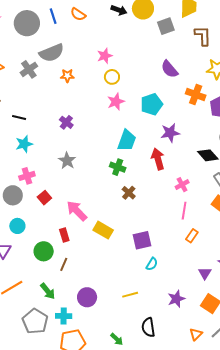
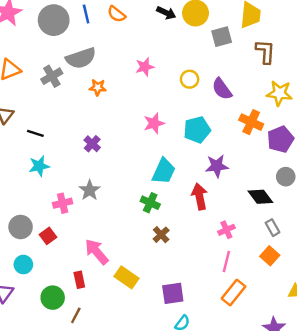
yellow circle: (112, 77) -> (190, 79), moved
pink cross: (27, 176) -> (63, 203), moved
red square: (44, 198) -> (48, 236), moved
orange rectangle: (192, 236) -> (234, 293), size x1.5

